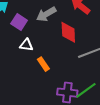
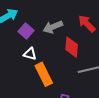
orange rectangle: (43, 64) -> (44, 74), size x1.6

